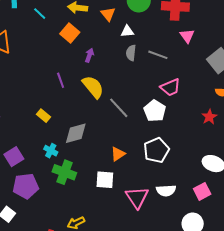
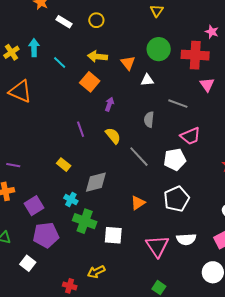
gray semicircle: (131, 53) -> (149, 119), moved
yellow semicircle: (93, 87) -> (113, 136), size x0.7
white pentagon: (155, 111) -> (175, 160), turned 30
white square: (105, 180) -> (113, 235), moved

